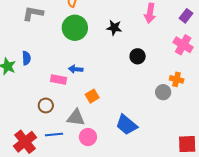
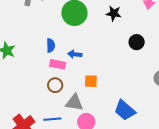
blue semicircle: (26, 58) -> (51, 45), moved
orange square: (92, 96) -> (91, 81), turned 32
brown circle: (46, 105) -> (55, 85), moved

